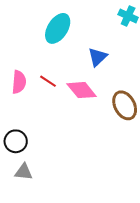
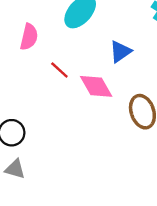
pink semicircle: (19, 82) -> (29, 37), moved

